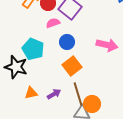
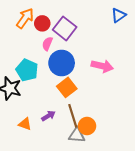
pink semicircle: (53, 23) -> (47, 44), turned -48
blue circle: (67, 42) -> (62, 63), size x1.6
orange triangle: (31, 93) -> (25, 124), moved, turned 32

